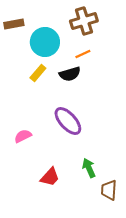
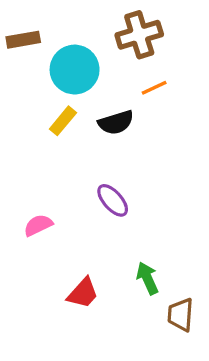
orange line: (83, 54) -> (154, 88), moved
purple ellipse: (68, 121) -> (113, 200), size x0.7

